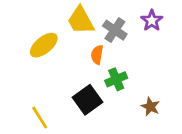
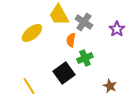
purple star: (152, 21) -> (117, 29), moved
brown star: (150, 107) -> (110, 86), moved

